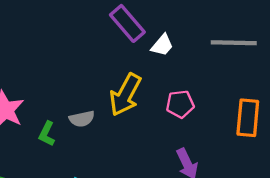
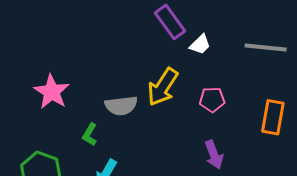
gray semicircle: (82, 119) -> (121, 106), size x1.4
green L-shape: (47, 134) -> (90, 135), moved

